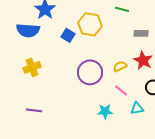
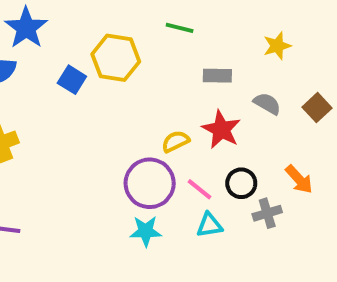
purple circle: (90, 72) -> (150, 183), moved
pink line: (121, 90) -> (199, 189), moved

